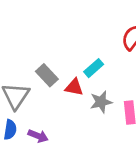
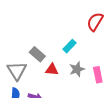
red triangle: (74, 87) -> (52, 70), moved

